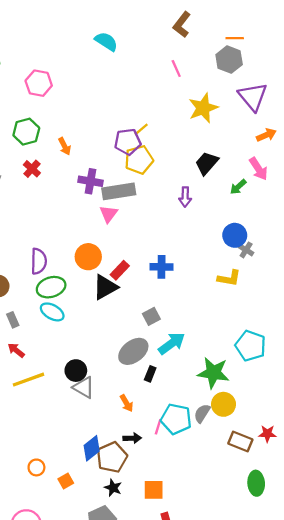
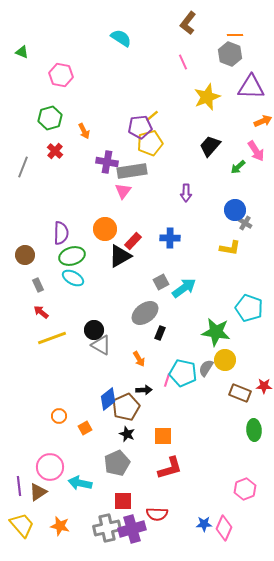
purple triangle: (253, 97) -> (251, 87), turned -48
purple arrow: (185, 197) -> (186, 193), moved
cyan arrow: (172, 343) -> (184, 288), moved

